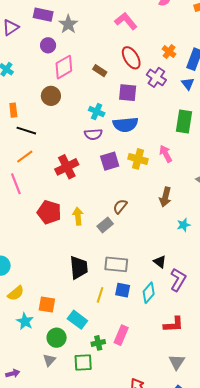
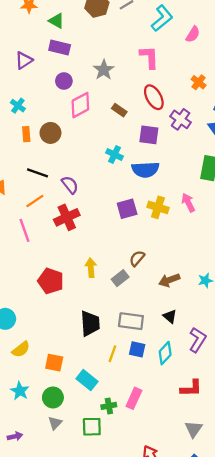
pink L-shape: (126, 21) -> (149, 57), turned 35
gray star: (68, 24) -> (104, 70), moved
orange cross: (169, 52) -> (199, 82), moved
brown circle: (51, 96) -> (50, 133), moved
orange rectangle: (13, 110) -> (26, 134), moved
purple semicircle: (93, 134) -> (70, 185), moved, turned -126
red cross: (67, 167) -> (67, 217), moved
brown arrow: (165, 197) -> (169, 280), moved, turned 54
red pentagon: (49, 212) -> (51, 281), moved
black triangle: (160, 262) -> (170, 316), moved
cyan star: (25, 321) -> (20, 391), moved
green circle: (57, 338) -> (53, 397), moved

